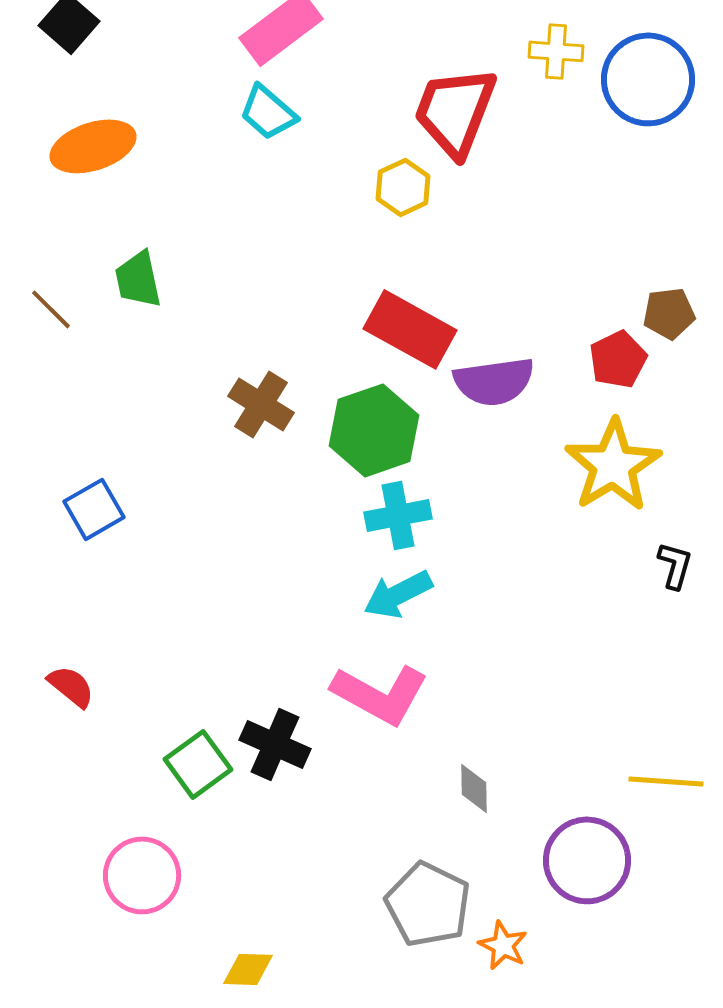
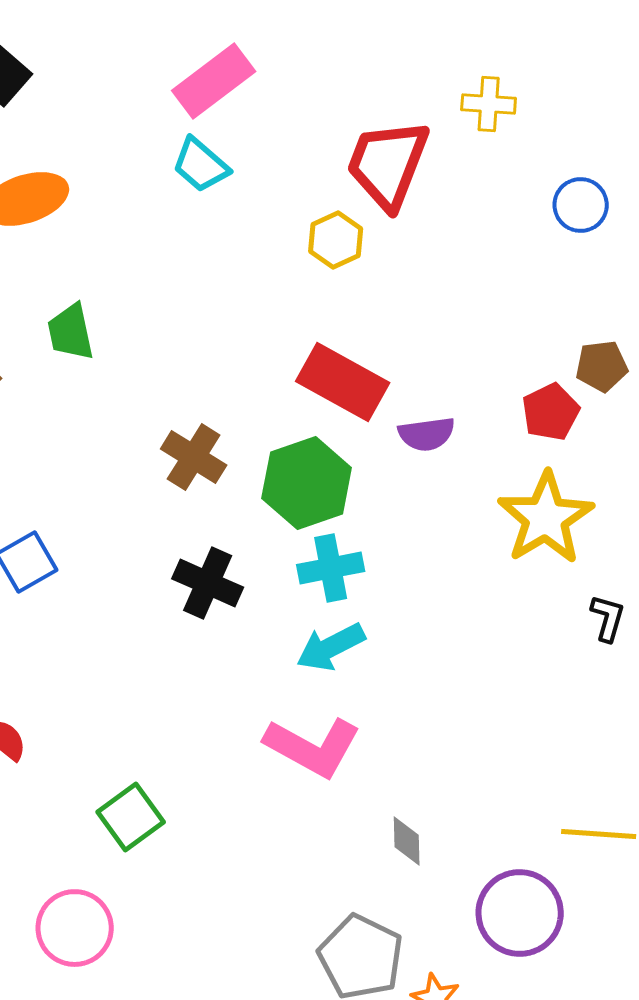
blue circle: (648, 79) -> (581, 205), moved, size x0.6
purple semicircle: (494, 381) -> (427, 434), size x0.7
black cross: (275, 744) -> (208, 583), moved

